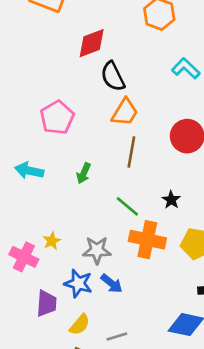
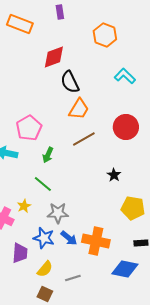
pink pentagon: (57, 118) -> (29, 128), moved
brown line: (131, 152) -> (84, 139), turned 50
green line: (127, 206) -> (43, 184), moved
orange cross: (147, 240) -> (96, 241), moved

